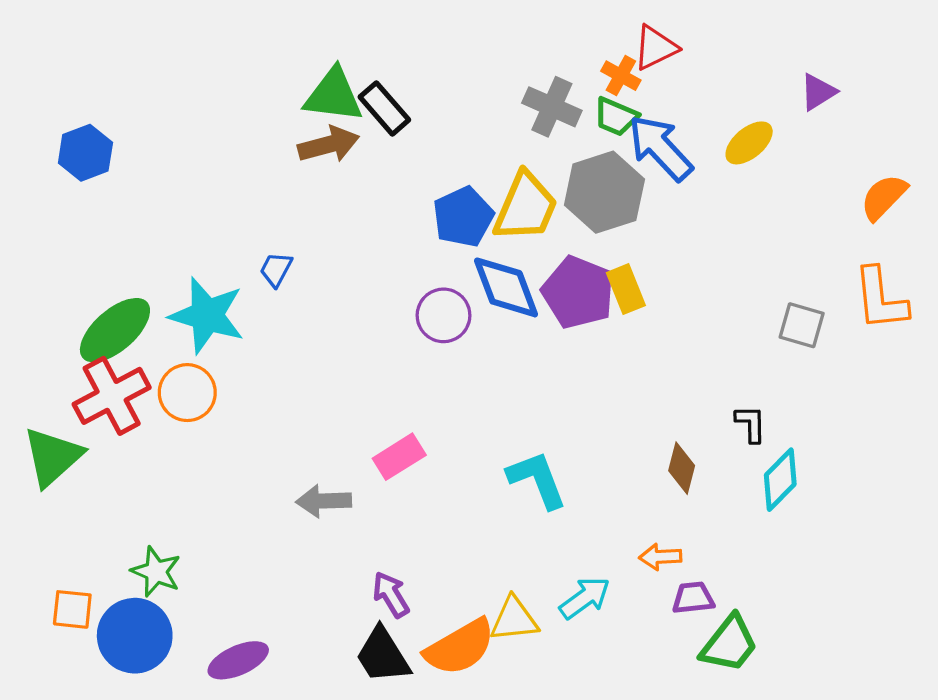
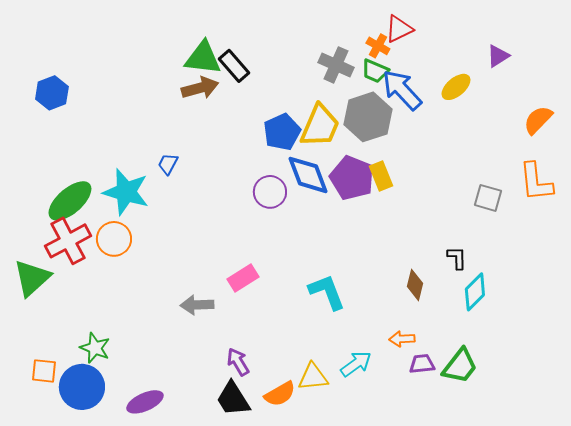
green trapezoid: (729, 644) -> (460, 366), moved
orange semicircle: (460, 647) -> (280, 394), size x0.7

